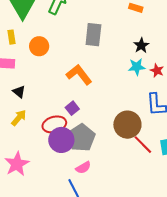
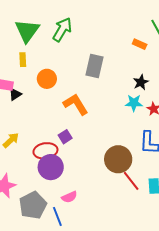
yellow rectangle: (11, 37) -> (23, 60), moved
orange circle: (39, 46) -> (47, 79), moved
black triangle: (19, 92) -> (15, 94), moved, turned 40
gray pentagon: (81, 138) -> (33, 205), moved

